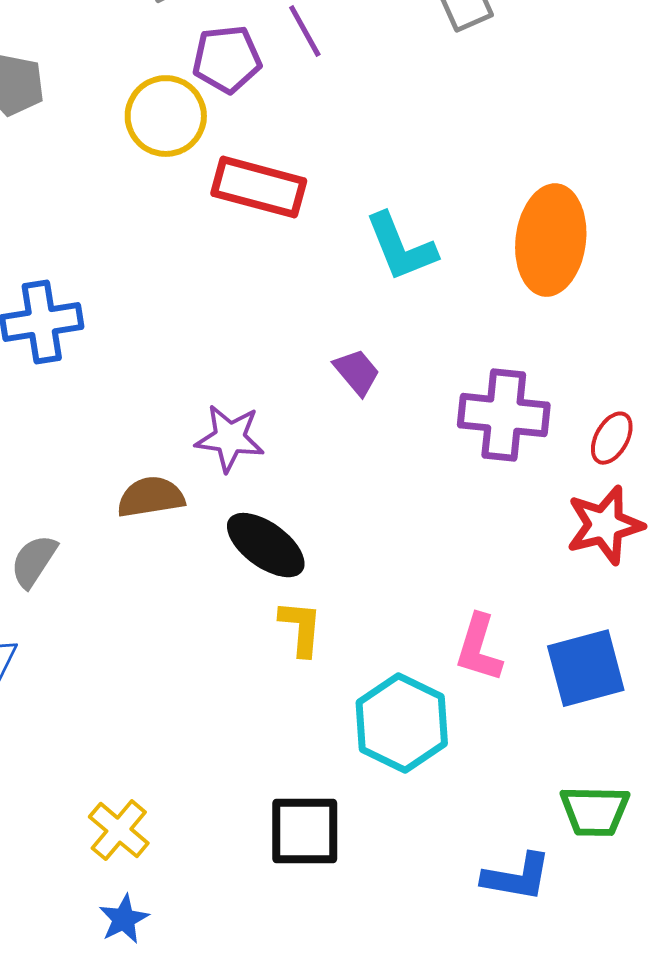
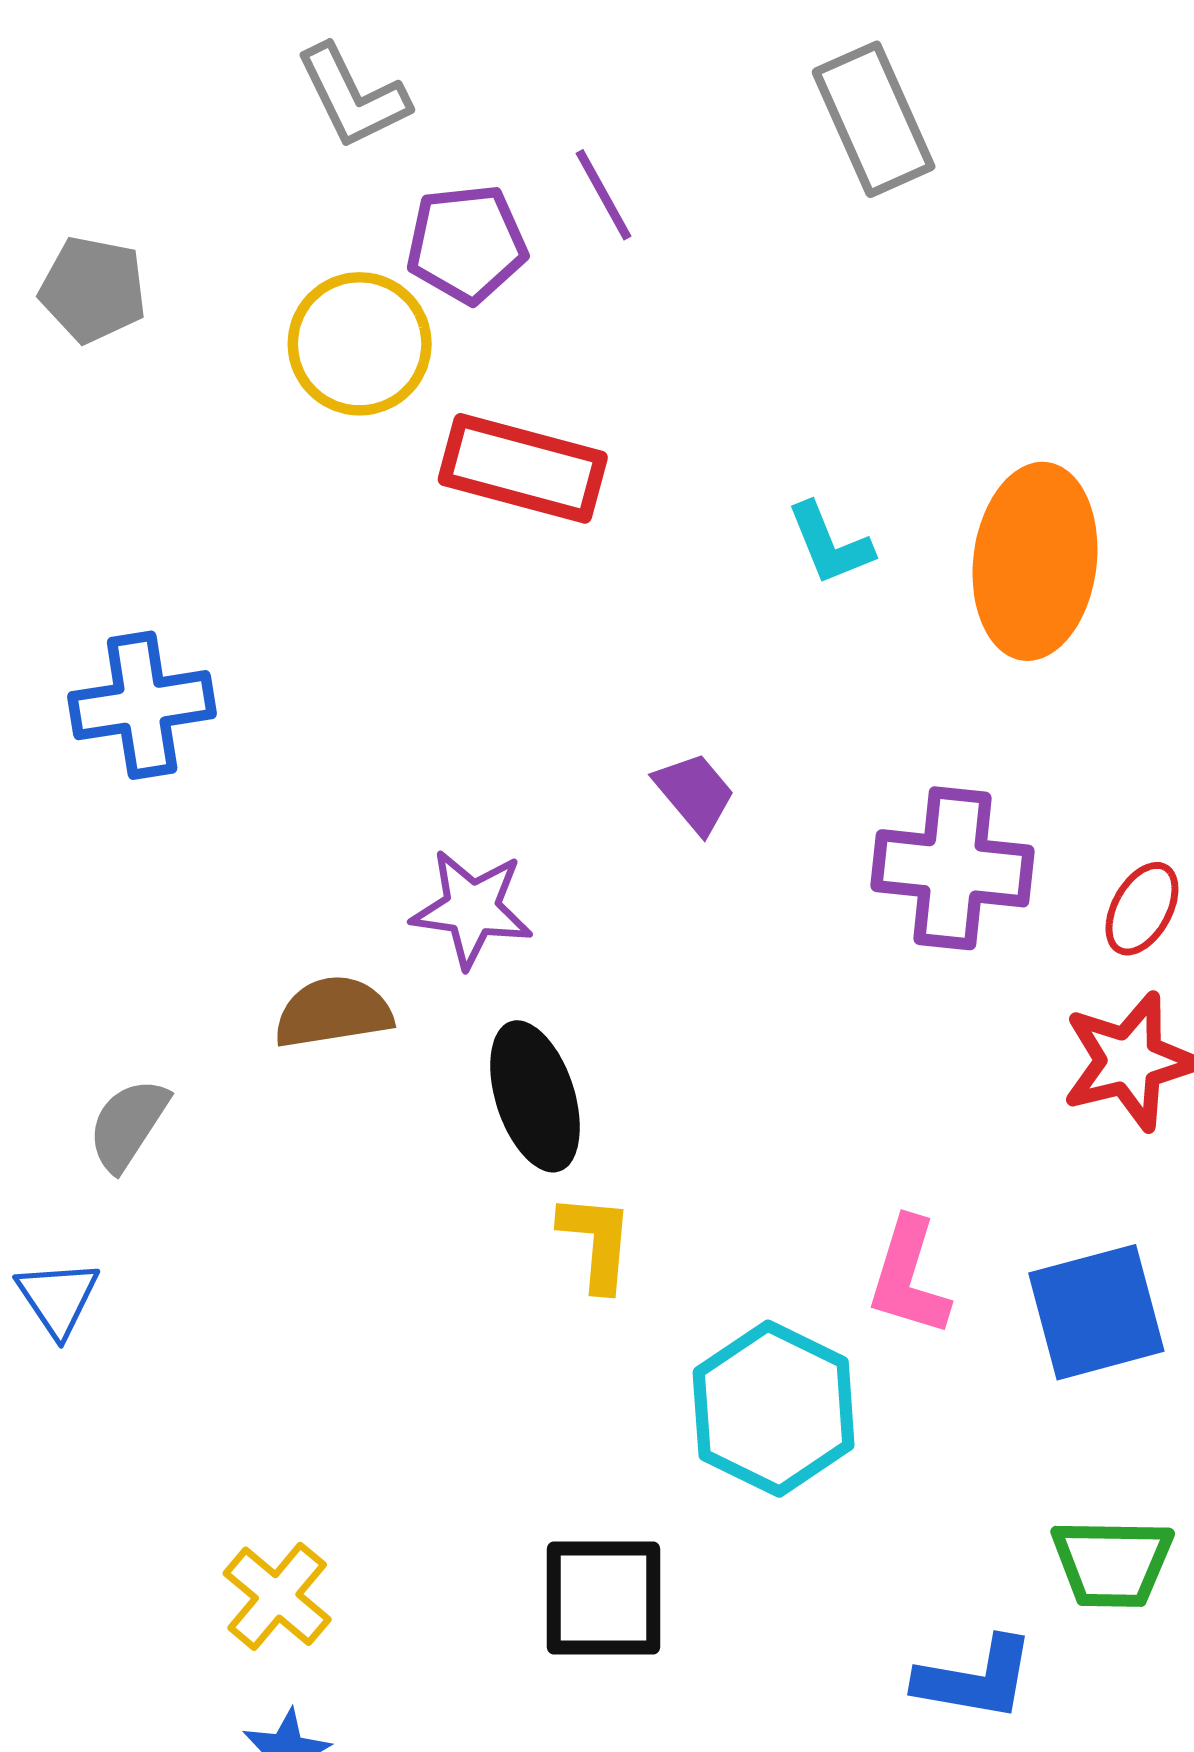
cyan L-shape: (401, 247) -> (830, 544), moved, size x0.7
black ellipse: (266, 545) -> (535, 1096), turned 36

